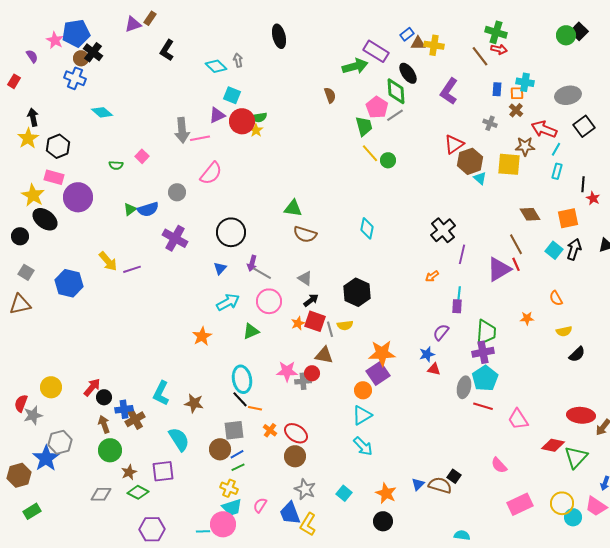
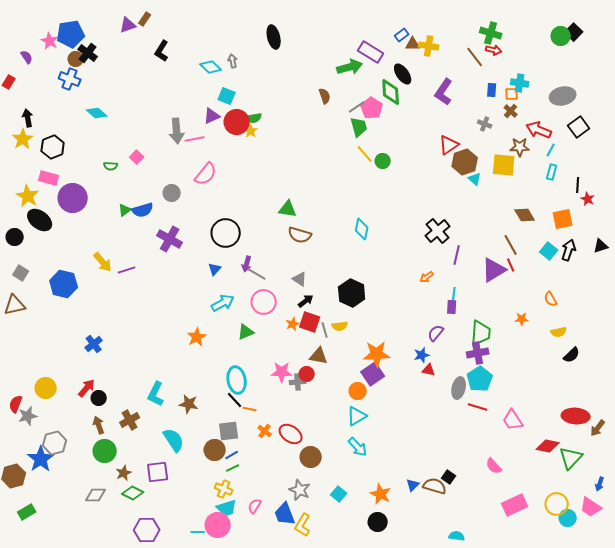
gray line: (395, 115) -> (357, 107), moved
blue cross: (124, 409) -> (94, 344), moved, turned -30
brown circle: (295, 456) -> (311, 457), moved

